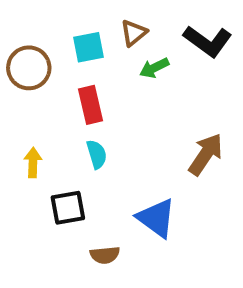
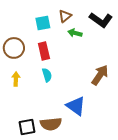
brown circle: (29, 68) -> (14, 48), moved
green arrow: (154, 68) -> (75, 33), turned 40
black square: (68, 208) -> (27, 127), moved
brown semicircle: (105, 255) -> (51, 124), size x1.5

